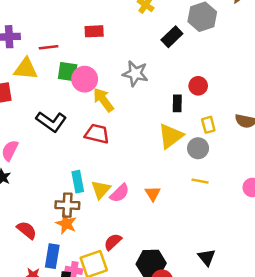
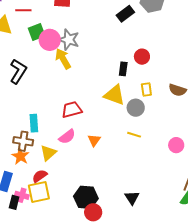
green square: (68, 72) -> (37, 32), turned -36
gray star: (135, 74) -> (69, 40), moved
black L-shape: (51, 122) -> (18, 71), turned -100
red trapezoid: (97, 134) -> (72, 110), moved, turned -35
yellow triangle: (171, 136) -> (115, 95), turned 50
yellow triangle: (101, 190) -> (48, 153), moved
red semicircle: (113, 242) -> (40, 176), moved

